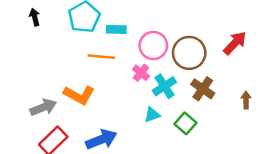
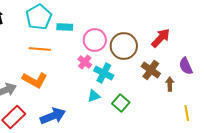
orange line: (101, 57) -> (40, 49), moved
cyan cross: (164, 86) -> (104, 73), turned -30
brown cross: (203, 89) -> (151, 70), moved

